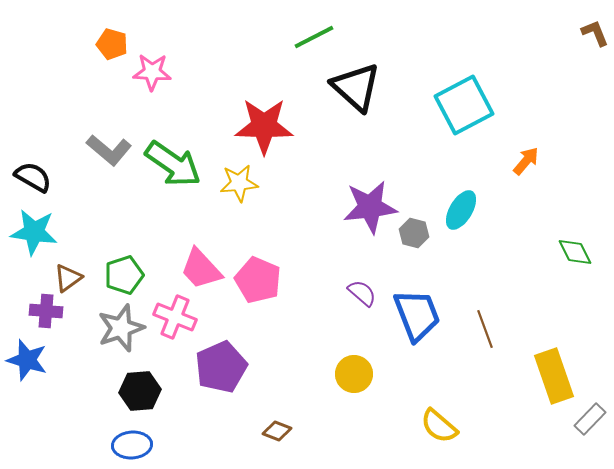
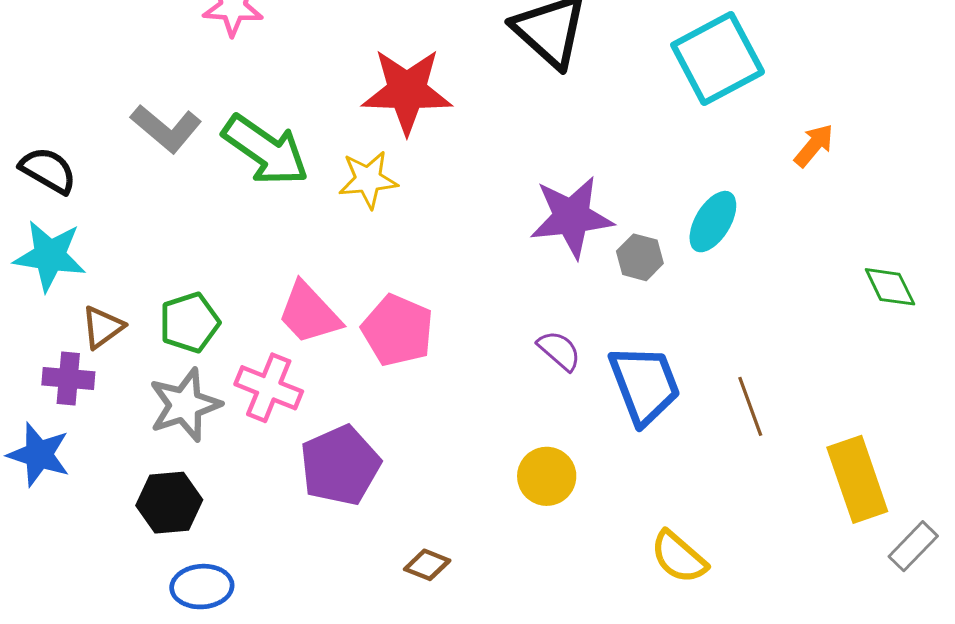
black hexagon: (140, 391) -> (169, 503), moved

